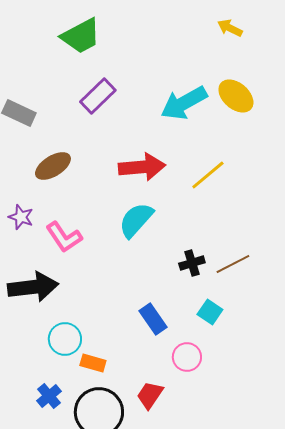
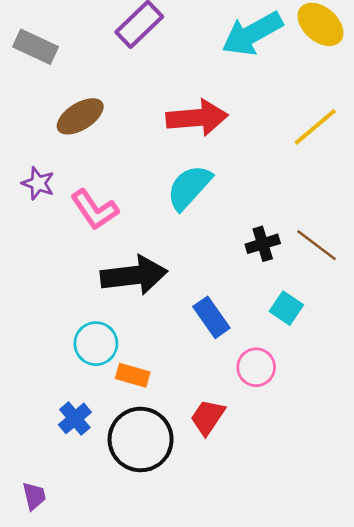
yellow line: (208, 175) -> (315, 127), moved
brown line: (233, 264) -> (317, 245), turned 64
black arrow: (33, 287) -> (134, 275), moved

